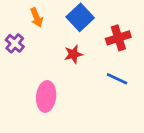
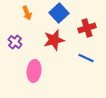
purple cross: (15, 43) -> (15, 42), moved
red star: (73, 54) -> (54, 40), size x1.5

